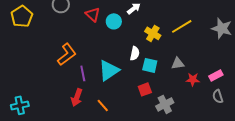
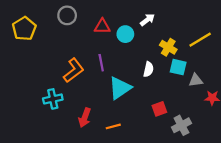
red triangle: (93, 14) -> (102, 26), turned -42
cyan square: (150, 65) -> (178, 67), moved
purple line: (83, 73) -> (101, 63), moved
cyan cross: (20, 105) -> (53, 99), moved
orange line: (103, 105) -> (113, 126), turned -64

